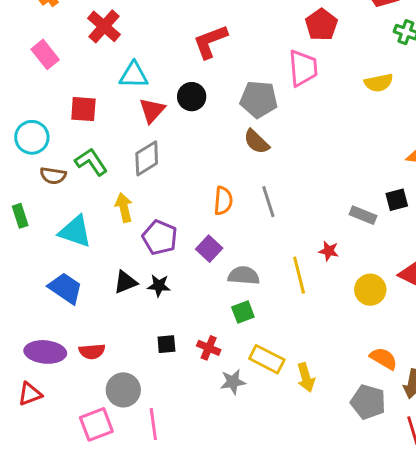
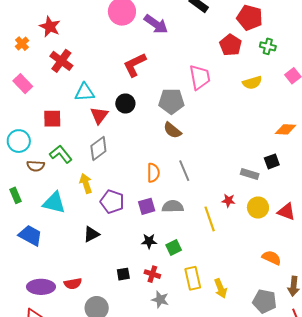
red pentagon: (321, 25) -> (231, 45), moved
purple square: (209, 249) -> (147, 206), turned 36
gray semicircle: (244, 276) -> (173, 206), moved
black star: (159, 286) -> (149, 241), moved
blue trapezoid: (65, 288) -> (30, 235), moved
yellow circle: (370, 290) -> (258, 208), moved
orange semicircle: (384, 358) -> (272, 258), moved
yellow rectangle: (267, 359) -> (193, 278), turned 55
gray star: (233, 382) -> (160, 300), moved, turned 30

